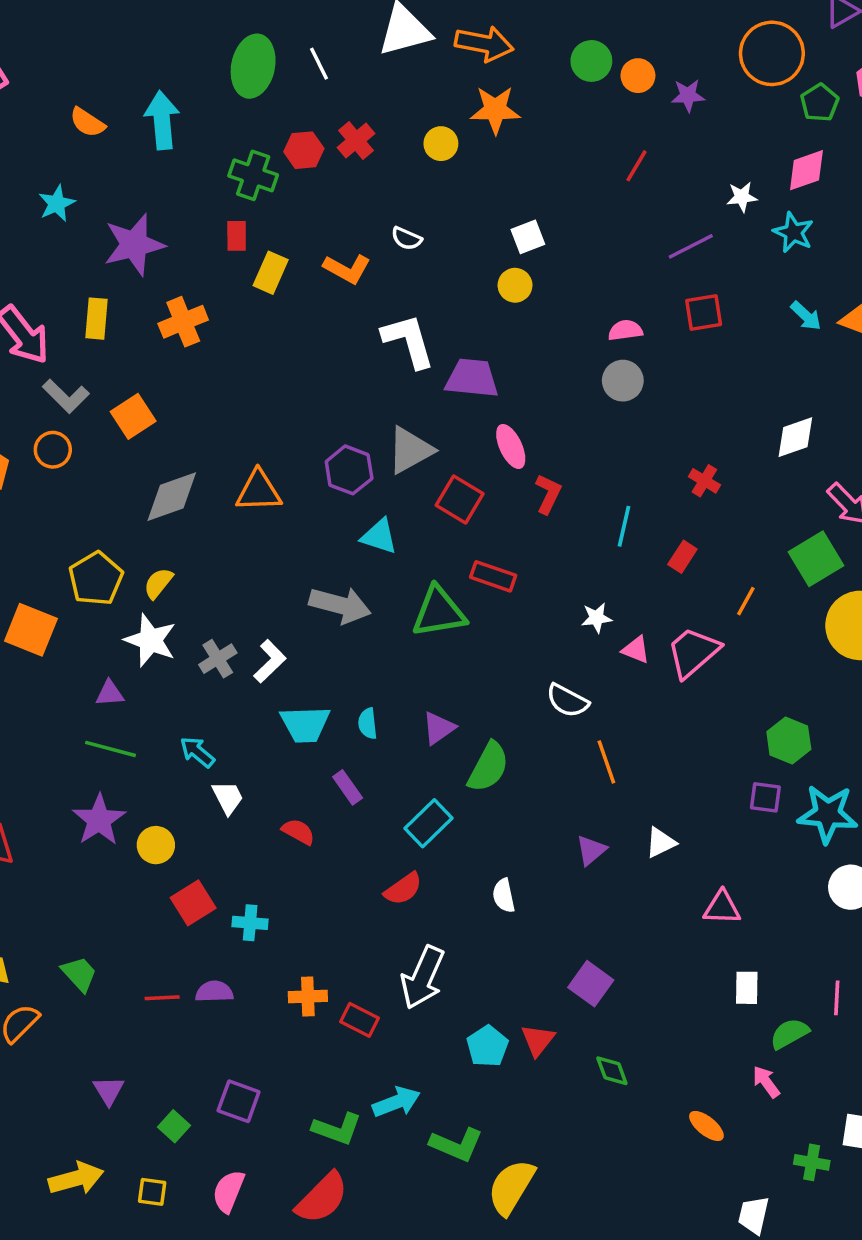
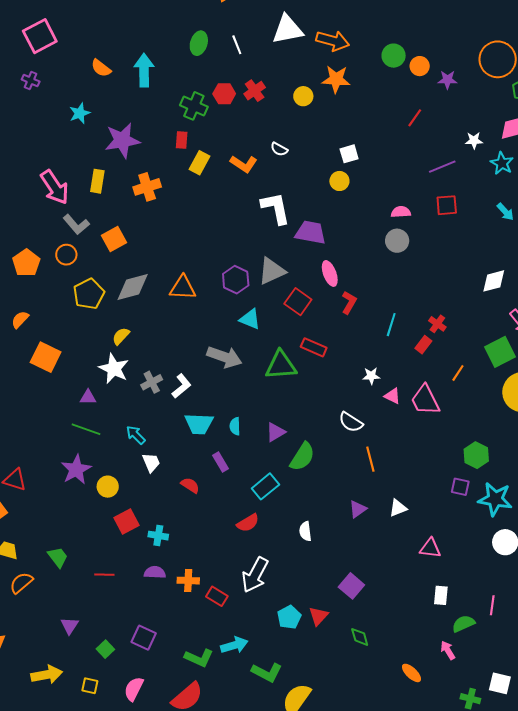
green ellipse: (253, 66) -> (199, 43), size x0.7
red cross: (704, 481) -> (437, 324), moved
yellow pentagon: (96, 579) -> (89, 294), moved
pink trapezoid: (693, 652) -> (425, 400), turned -80
purple semicircle: (214, 992) -> (155, 572), moved

